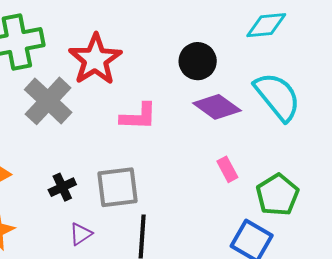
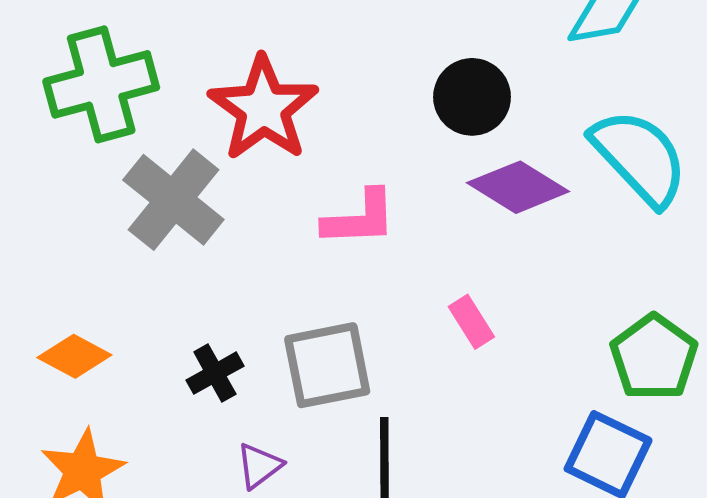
pink rectangle: (227, 169) -> (471, 322), moved

